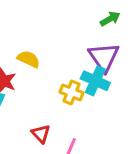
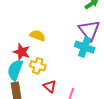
yellow cross: (71, 92) -> (38, 66), moved

